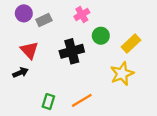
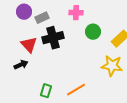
pink cross: (82, 14) -> (76, 13), turned 32
black cross: (72, 51) -> (53, 38), moved
yellow star: (122, 74) -> (112, 66), turned 30

